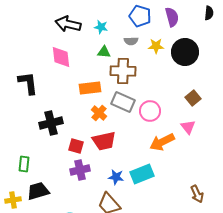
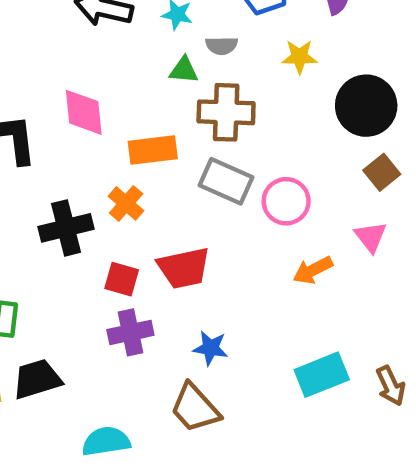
gray semicircle: (131, 41) -> (222, 46), moved
black circle: (185, 52) -> (366, 106), moved
pink diamond: (61, 57) -> (84, 112), moved
orange cross: (99, 113) -> (126, 203), moved
orange arrow: (162, 142) -> (313, 270), size x0.7
cyan rectangle: (142, 174) -> (322, 375), moved

